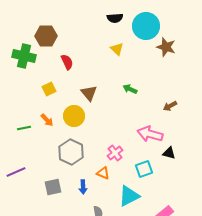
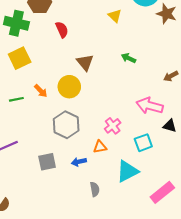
yellow square: (49, 89) -> (20, 58), moved, size x1.5
orange triangle: (103, 173) -> (100, 147), turned -32
blue arrow: (83, 187) -> (79, 162), turned 80

